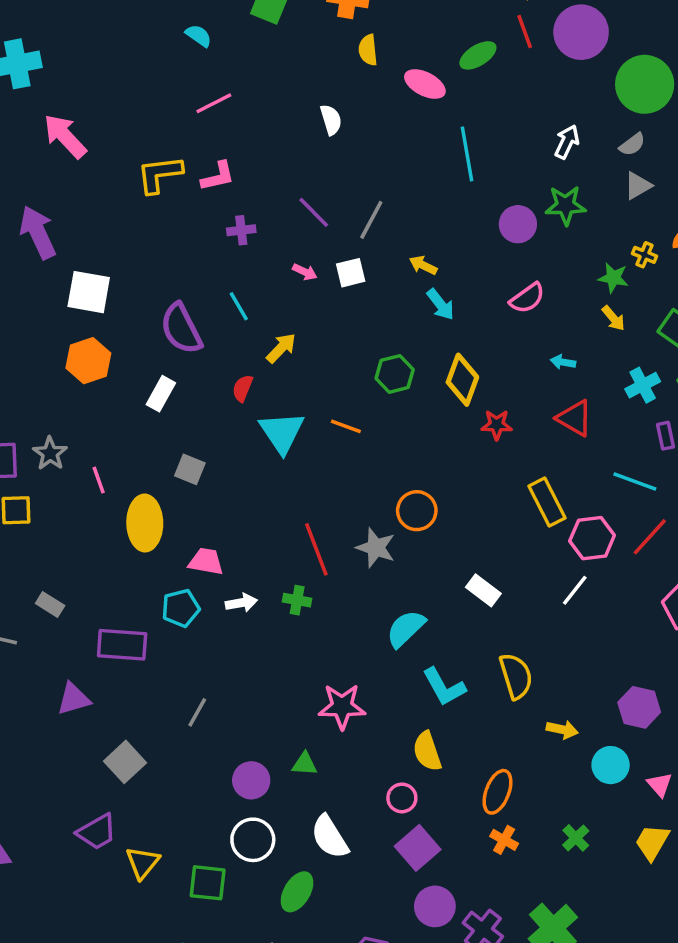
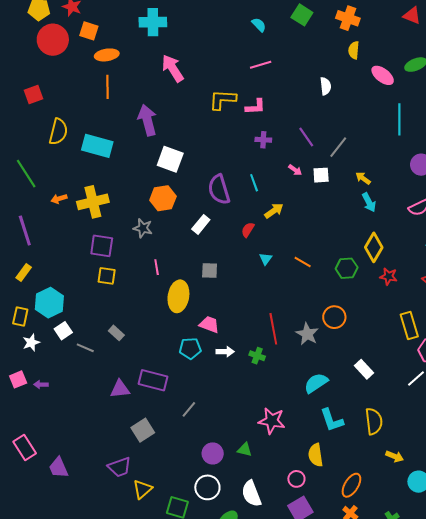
green hexagon: (395, 374) -> (347, 268), moved
cyan triangle: (282, 432) -> (266, 259), size x0.5
gray star: (50, 453) -> (143, 228), moved, turned -30
gray square: (190, 469) -> (210, 270), turned -30
purple rectangle: (122, 645) -> (153, 380), moved

